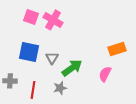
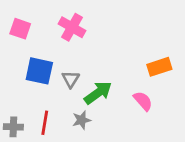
pink square: (31, 17) -> (20, 29), moved
pink semicircle: (105, 74) -> (143, 101), turned 112
gray cross: (10, 81) -> (13, 127), moved

